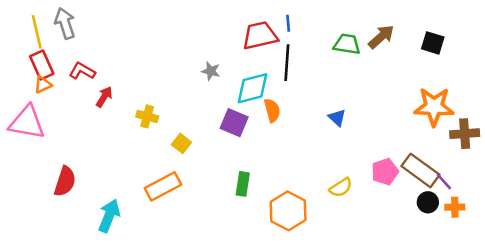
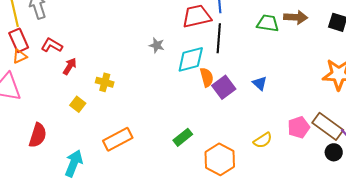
brown arrow: (381, 37) -> (296, 17), turned 45
purple square: (234, 123) -> (224, 87), moved, turned 30
yellow square: (181, 143) -> (78, 104), moved
green rectangle: (243, 184) -> (183, 137), turned 42

